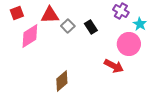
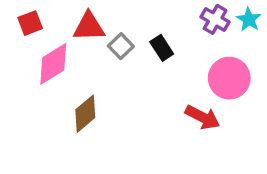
cyan star: (140, 24) -> (249, 19), moved
brown diamond: (62, 81) -> (85, 114), moved

